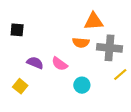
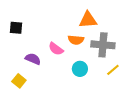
pink semicircle: (60, 64) -> (56, 49), moved
cyan circle: (82, 85) -> (80, 69), moved

